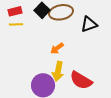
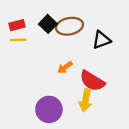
yellow arrow: (58, 71) -> (85, 100), moved
red semicircle: (81, 80) -> (92, 81), moved

